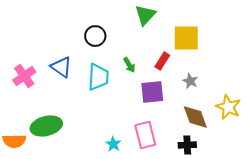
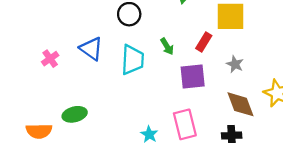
pink cross: (24, 76) -> (50, 59), size x0.7
green ellipse: (46, 126) -> (75, 114), size x0.7

